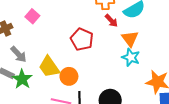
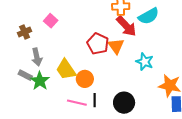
red arrow: (111, 21) -> (126, 26), size x1.6
orange triangle: (130, 39) -> (116, 46), moved
gray arrow: (18, 54) -> (37, 57), turned 30

